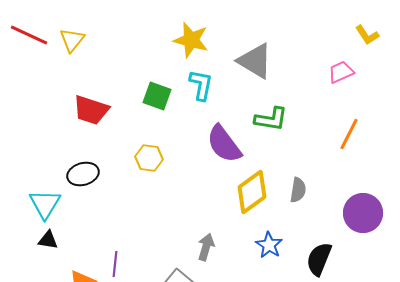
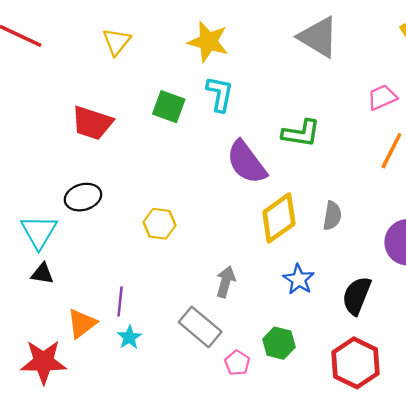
yellow triangle: (72, 40) -> (117, 42), moved
gray triangle: (255, 61) -> (318, 37), moved
pink trapezoid: (341, 72) -> (382, 97), moved
yellow hexagon: (149, 158) -> (159, 224), moved

